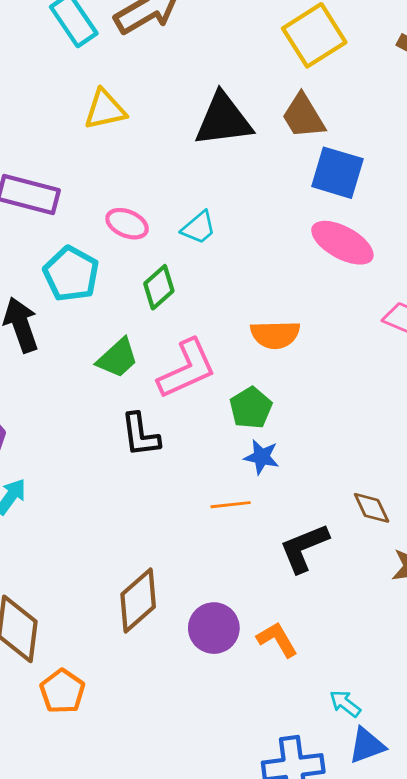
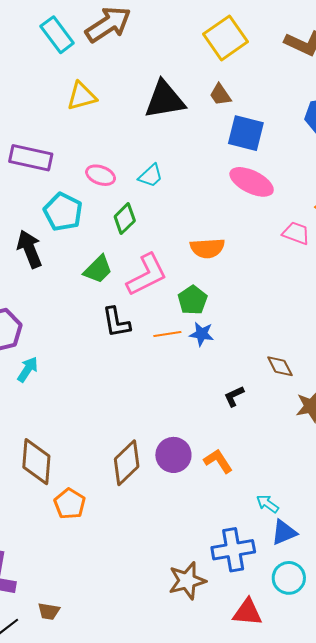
brown trapezoid: (303, 116) -> (220, 95), size x0.7
orange line: (231, 505) -> (167, 334), moved
black L-shape: (304, 548) -> (234, 396), size x0.6
brown diamond: (138, 600) -> (127, 463), moved

